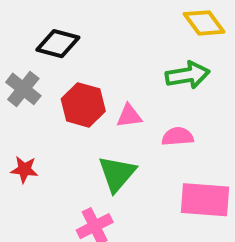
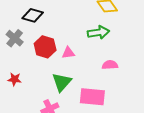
pink semicircle: (178, 137) -> (110, 65), moved
pink rectangle: (205, 200) -> (92, 97), moved

